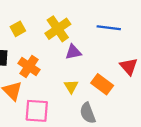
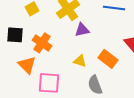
yellow triangle: (71, 86) -> (80, 61), turned -40

